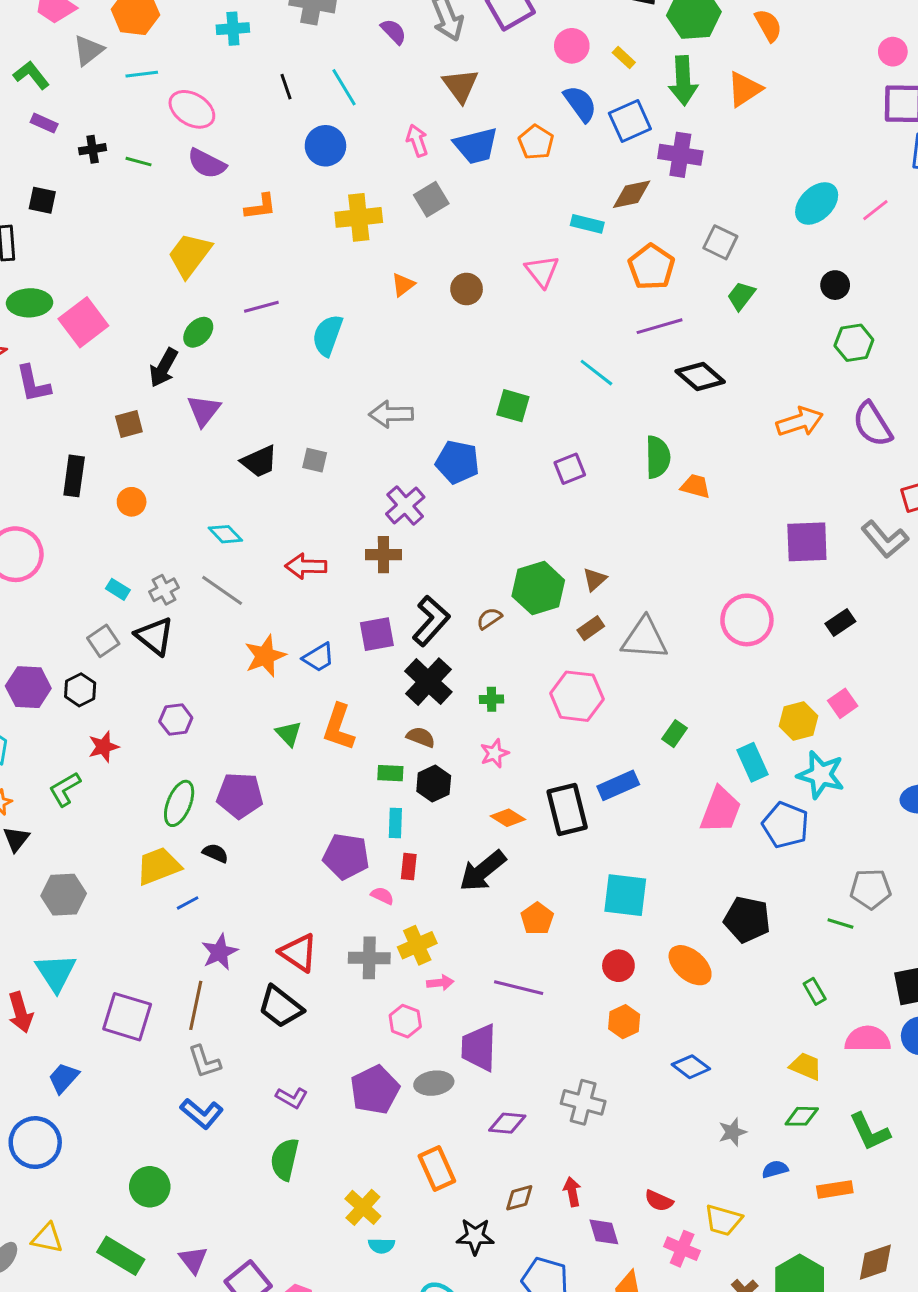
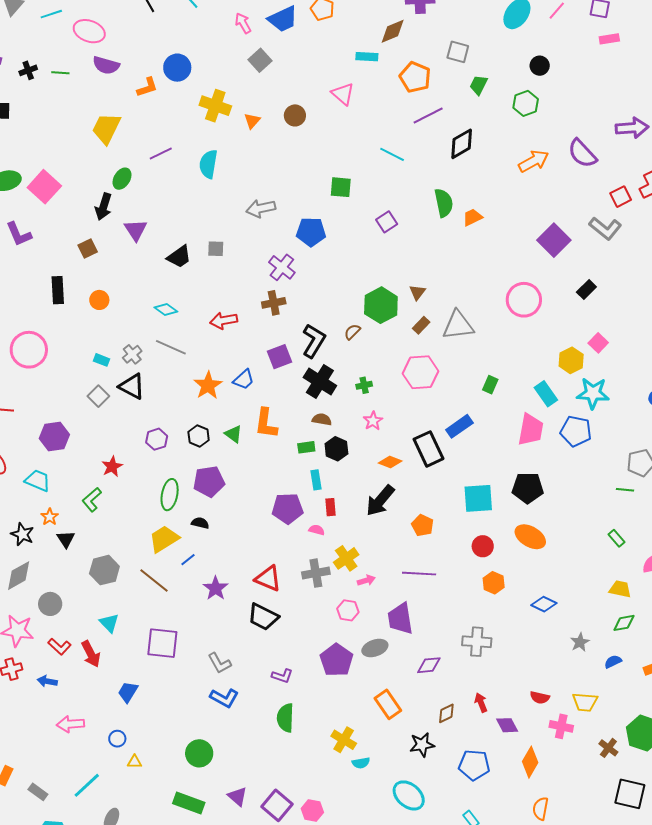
blue circle: (325, 146) -> (177, 68), moved
yellow cross: (359, 217) -> (215, 106), moved, turned 36
green hexagon: (854, 343) -> (526, 103), moved
black diamond: (700, 377) -> (462, 144), turned -60
orange trapezoid: (695, 486) -> (472, 217), turned -30
purple square: (807, 542) -> (554, 240), turned -32
black hexagon: (80, 690) -> (199, 436), moved
black pentagon: (747, 919) -> (528, 488), moved
cyan triangle: (56, 973) -> (109, 623), size x0.7
brown line: (196, 1005) -> (154, 580), moved, turned -52
blue circle: (35, 1143) -> (117, 739), size x0.5
yellow triangle: (47, 1238) -> (135, 762), moved, size x0.7

